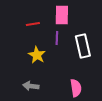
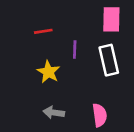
pink rectangle: (62, 15) -> (111, 19), moved
gray arrow: (31, 86) -> (54, 113), moved

